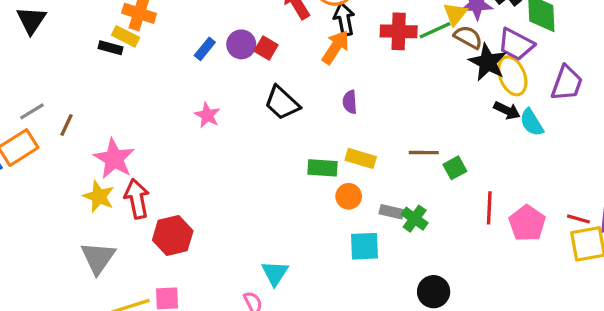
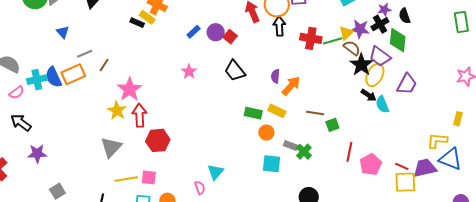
orange arrow: (336, 47) -> (291, 86), moved
yellow ellipse: (512, 76) -> (375, 75), turned 40

